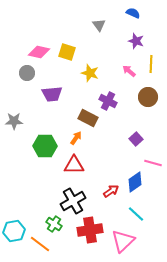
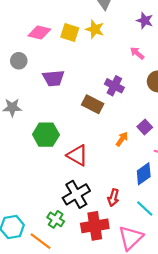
gray circle: (27, 73) -> (19, 61), moved
yellow star: (90, 73) -> (95, 29), moved
orange arrow: (76, 138) -> (122, 139), moved
red triangle: (74, 165) -> (77, 155), turned 30
red arrow: (111, 191) -> (113, 198), moved, turned 140

